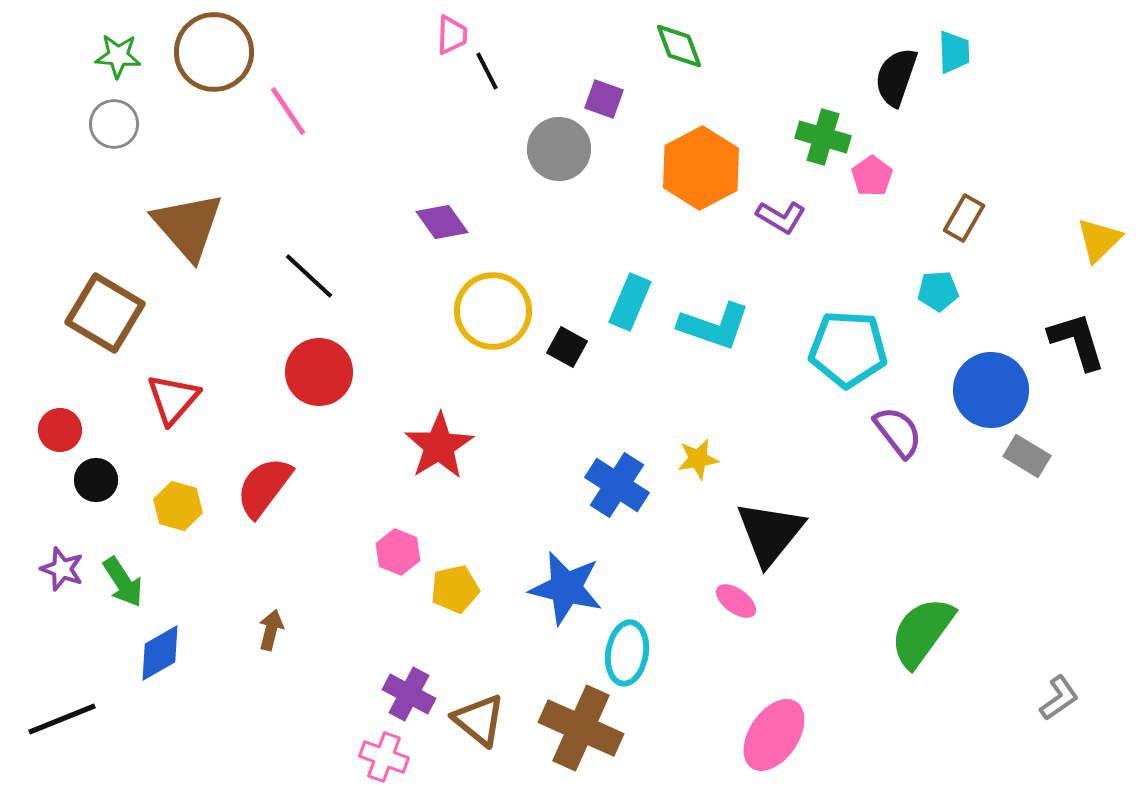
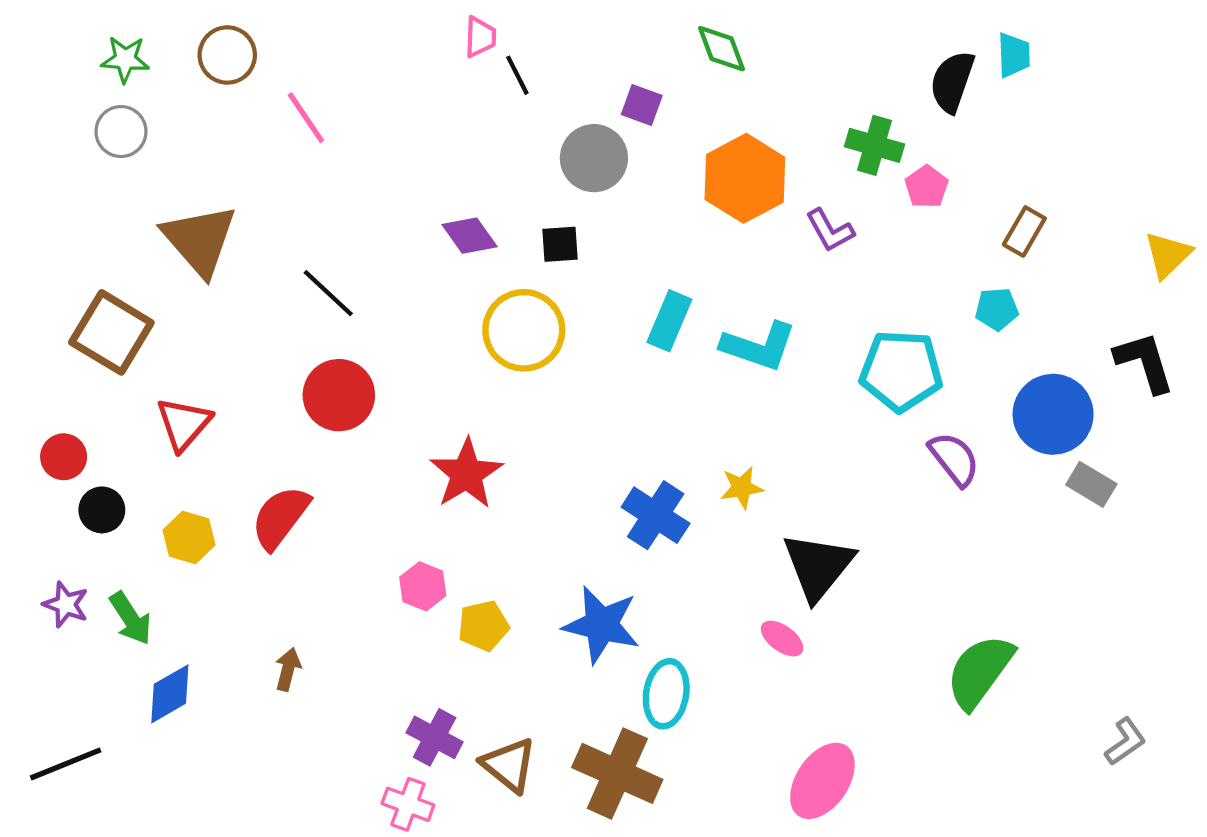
brown circle: (214, 52) -> (227, 55), size x0.7
purple L-shape: (781, 217) -> (830, 230), turned 30
black square: (567, 347) -> (560, 244), moved, turned -33

